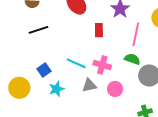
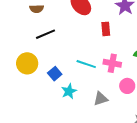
gray triangle: (89, 85) -> (101, 99), moved
yellow circle: (19, 88) -> (27, 63), moved

